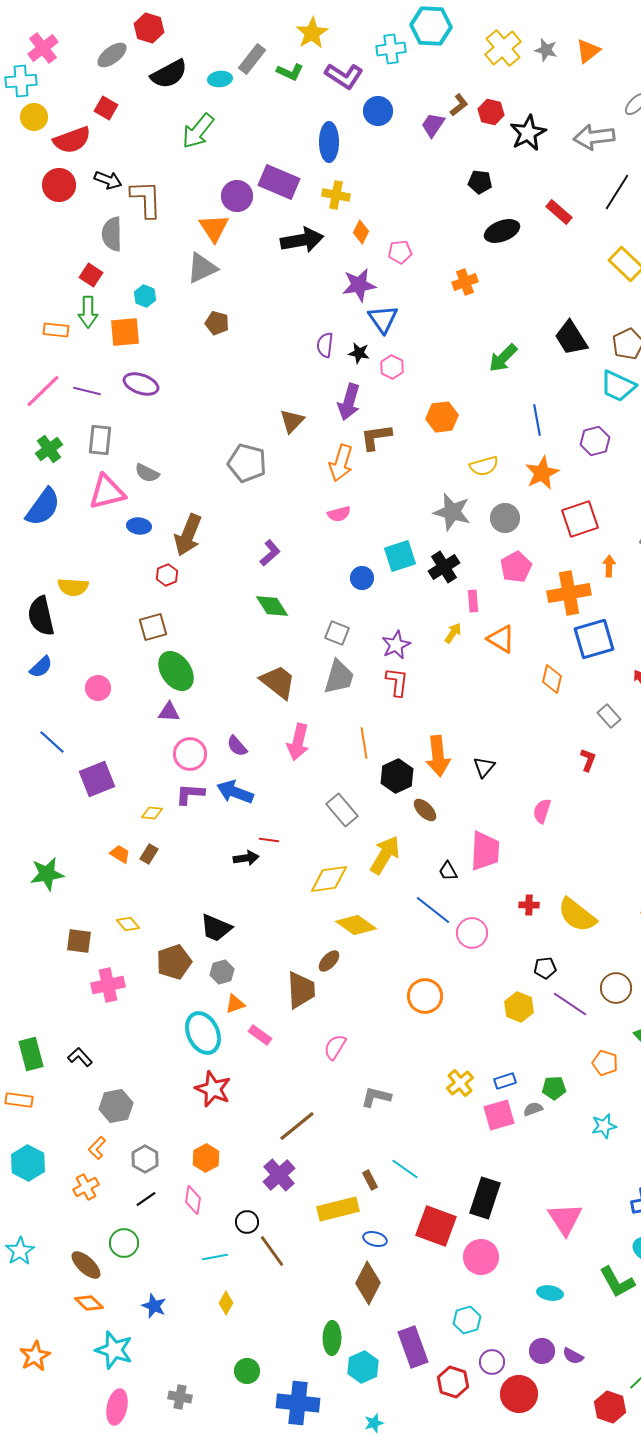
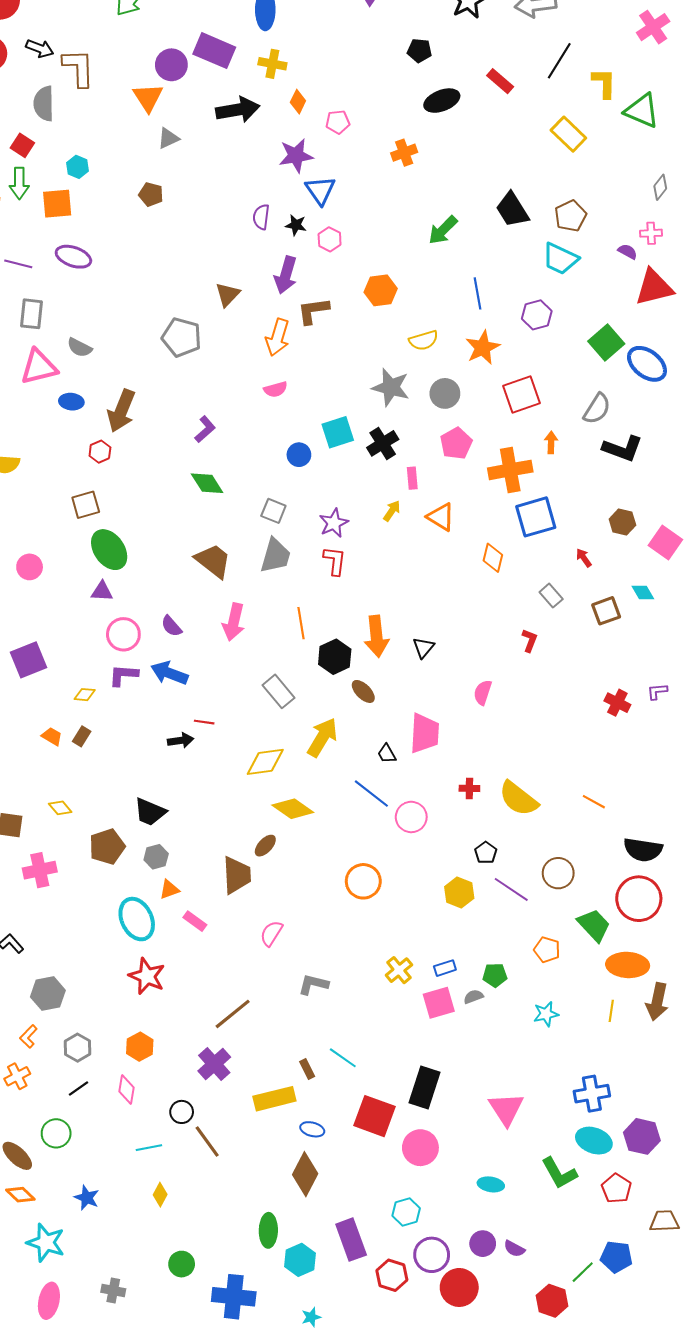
gray triangle: (202, 268) -> (168, 138), moved, size x0.7
black pentagon: (545, 968) -> (486, 853), turned -30
purple circle: (492, 1362) -> (432, 1255), size x1.4

